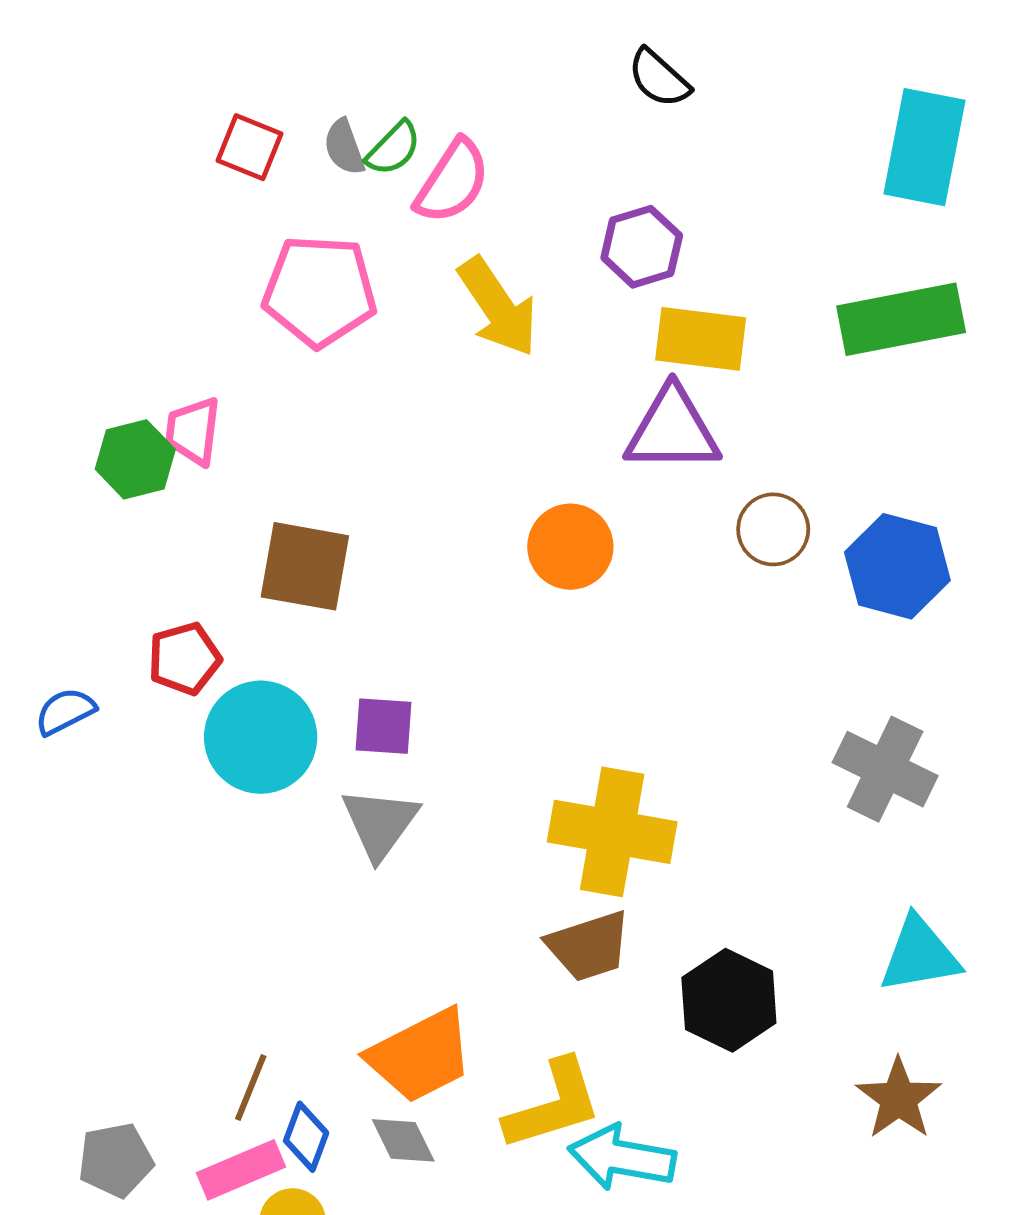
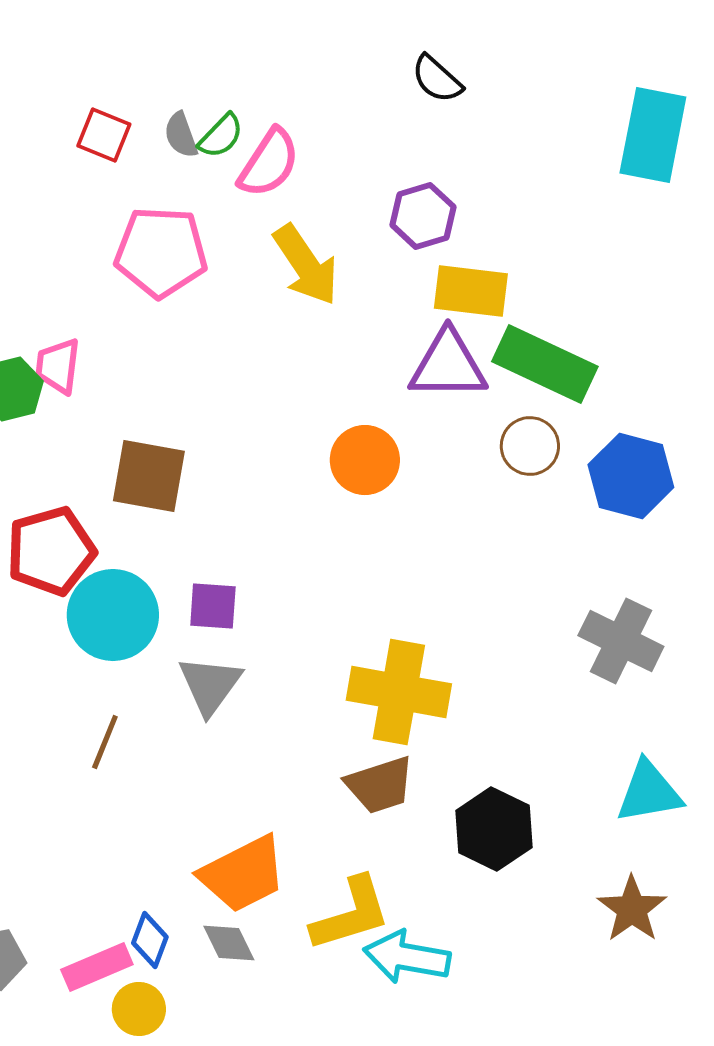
green rectangle: (901, 319) -> (545, 364), moved, turned 36
red pentagon: (184, 659) -> (51, 551), size x1.5
brown line: (251, 1088) -> (105, 742), moved

